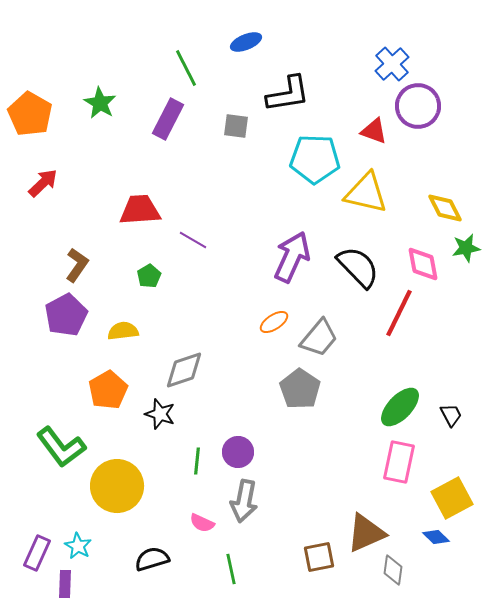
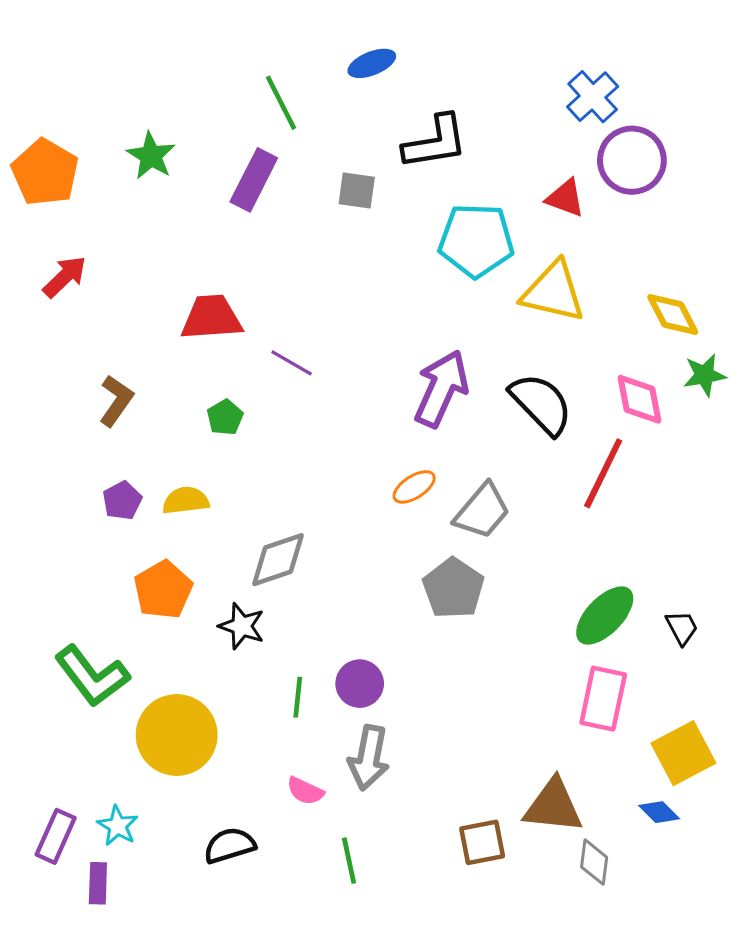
purple pentagon: (66, 315) -> (122, 501), moved, size x0.6
brown triangle: (366, 533) -> (553, 806), turned 30

